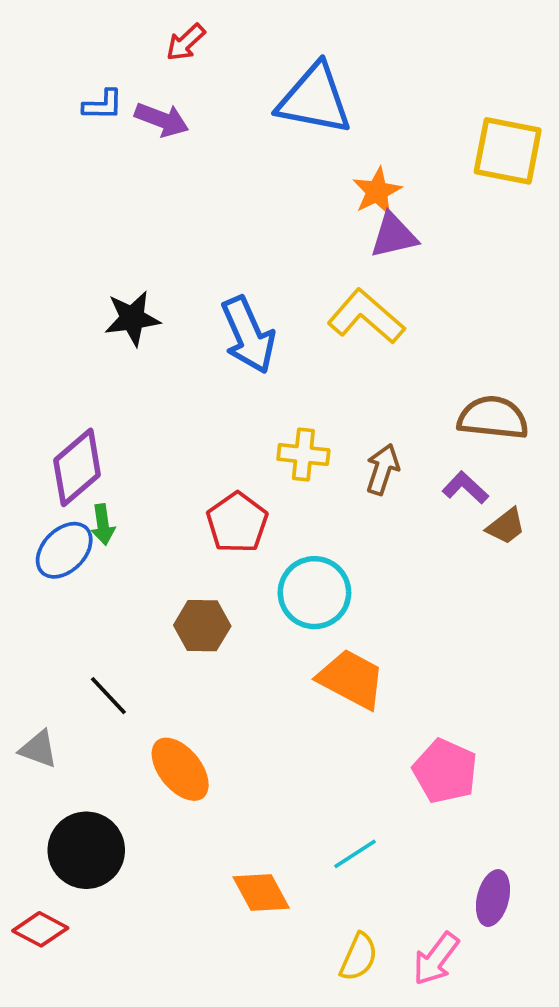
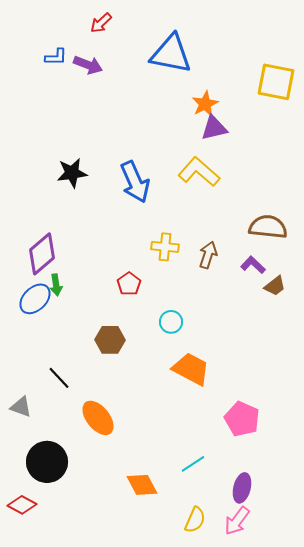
red pentagon: (237, 523) -> (129, 284), size x0.7
cyan circle: (314, 593) -> (171, 322), size x0.6
purple ellipse: (493, 898) -> (242, 488), moved

